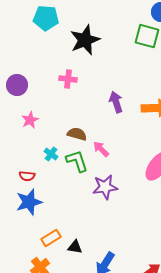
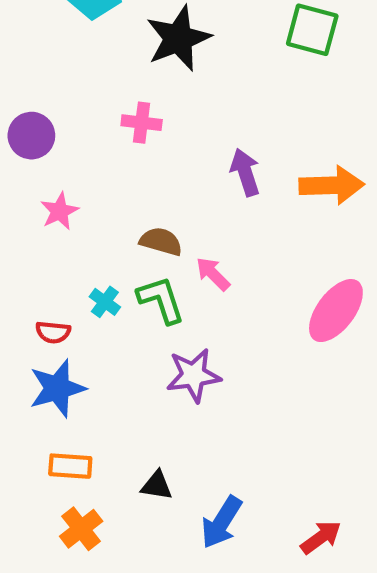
cyan cross: (51, 154) -> (105, 302), moved
purple star: (105, 187) -> (193, 375), moved
orange rectangle: (51, 238) -> (70, 466), moved, turned 36

